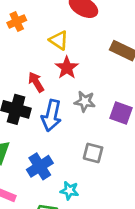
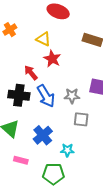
gray star: (85, 101) -> (72, 96), moved
blue arrow: (51, 116) -> (46, 96), turned -35

